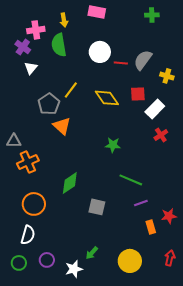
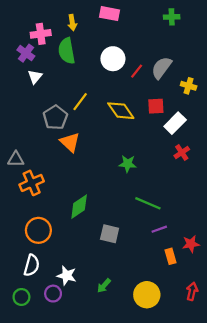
red line: (121, 63) -> (137, 71), turned -56
white star: (74, 269) -> (67, 276), moved, turned 30

